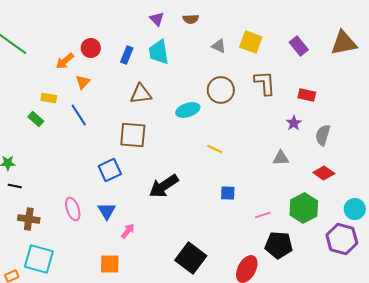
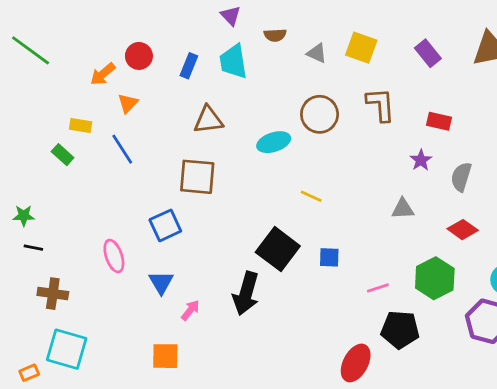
brown semicircle: (191, 19) -> (275, 35), moved
black arrow: (164, 186) -> (246, 294), moved, turned -40
pink ellipse: (73, 209) -> (114, 256), moved
black square: (191, 258) -> (278, 249), moved

